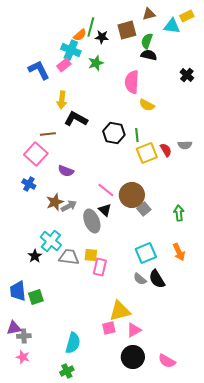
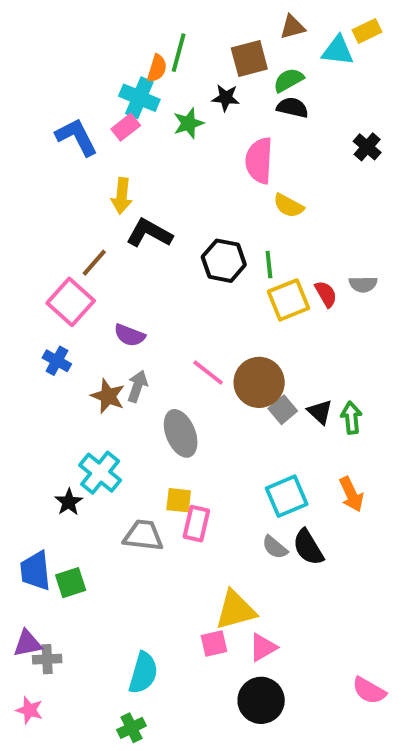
orange semicircle: (80, 35) -> (157, 68), turned -32
black star: (102, 37) -> (226, 98), moved
green semicircle: (147, 41) -> (289, 80), turned 42
brown line: (48, 134) -> (94, 263), turned -42
brown star: (55, 202) -> (108, 396), turned -30
gray arrow: (69, 206) -> (137, 386), moved, turned -42
black triangle: (105, 210) -> (320, 412), moved
gray trapezoid: (69, 257) -> (143, 535), moved
pink star: (23, 357) -> (29, 710), moved
pink semicircle: (167, 361) -> (369, 691), moved

